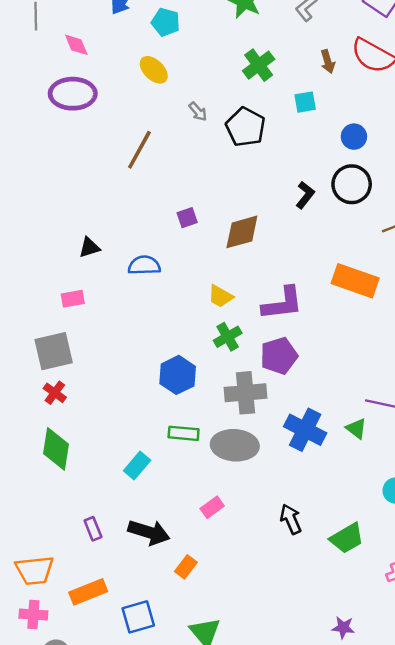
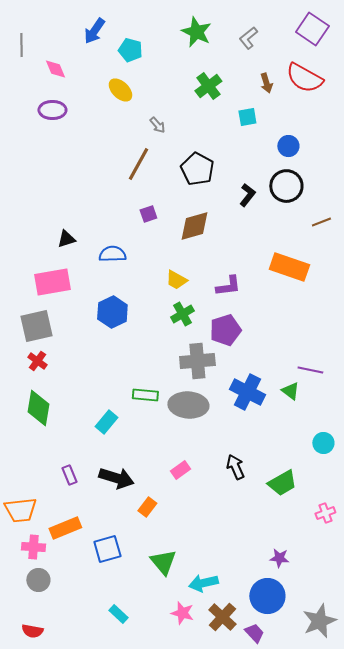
purple ellipse: (73, 94) -> (52, 110), size x0.7
black pentagon: (246, 127) -> (197, 169), moved
brown line: (139, 150) -> (138, 164), moved
pink rectangle: (73, 299) -> (52, 282), size x1.8
purple L-shape: (282, 303) -> (228, 286), size x0.7
blue hexagon: (178, 375) -> (112, 312), moved
pink rectangle: (212, 507) -> (180, 470), moved
pink cross: (33, 614) -> (33, 547), moved

